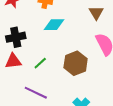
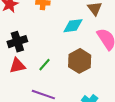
cyan diamond: (54, 25) -> (73, 26), moved

